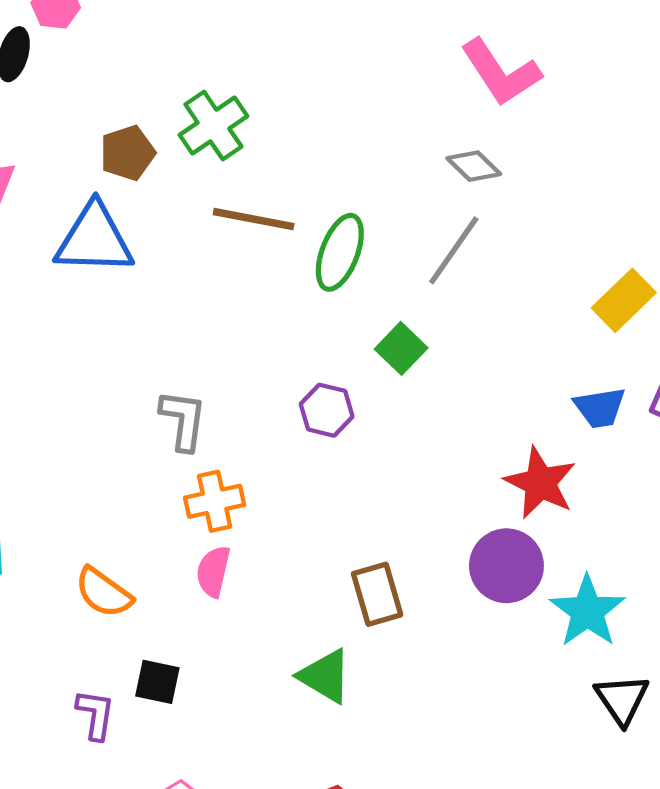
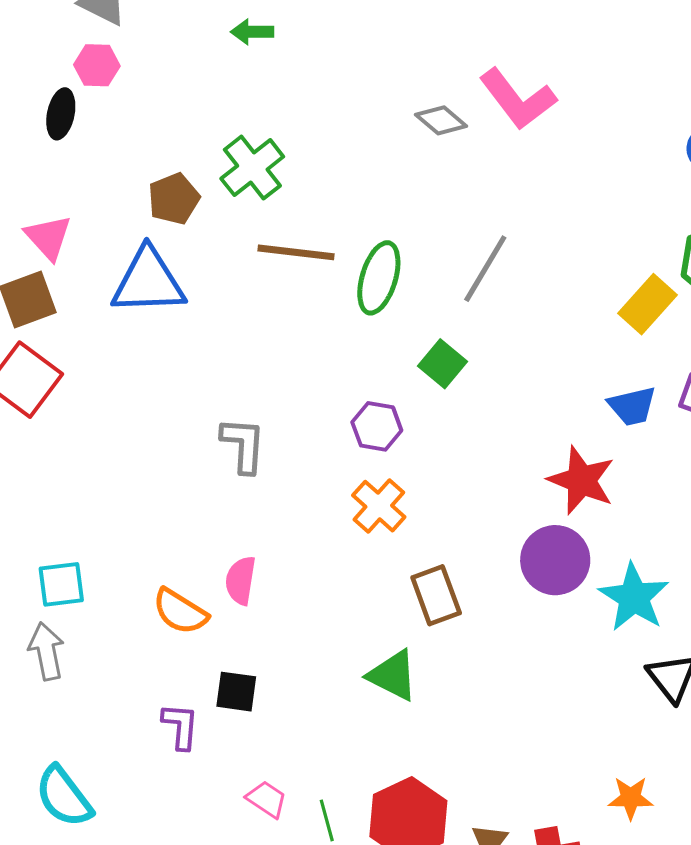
gray diamond: (474, 166) -> (441, 120), moved
orange cross: (215, 501) -> (379, 506), moved, turned -32
pink semicircle: (213, 571) -> (241, 580), moved

